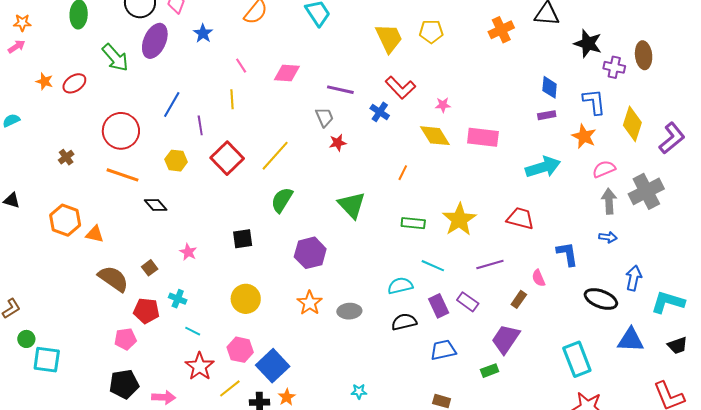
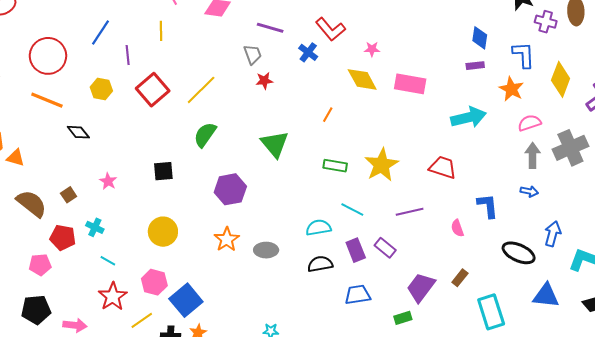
brown rectangle: (519, 299) -> (460, 278), moved

